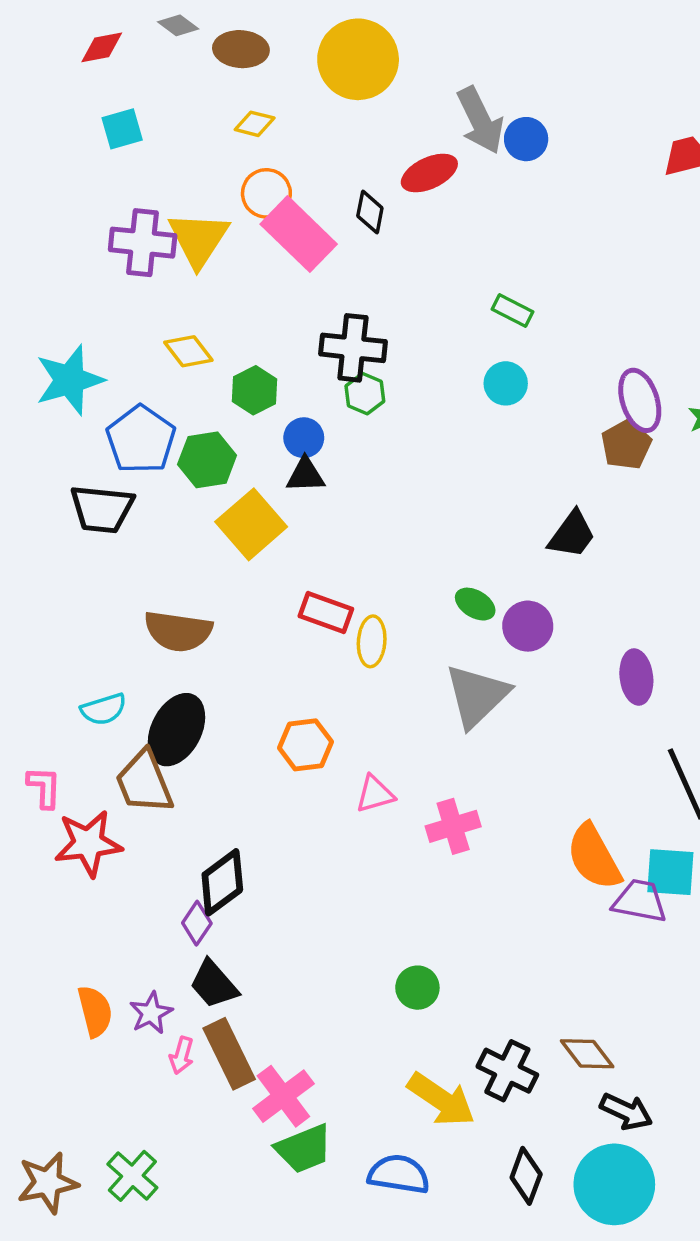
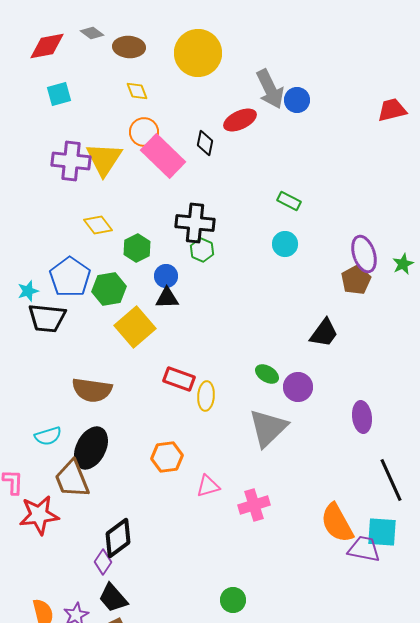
red diamond: (102, 47) -> (47, 46), size x1.4
yellow diamond: (255, 124) -> (137, 91), turned 55
cyan star: (70, 380) -> (28, 291), moved, size x0.5

